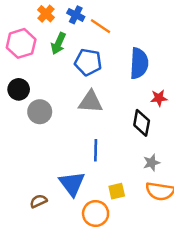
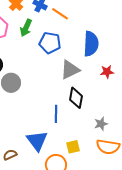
gray triangle: (91, 102) -> (70, 70), moved, turned -30
black diamond: (142, 123) -> (76, 98), moved

